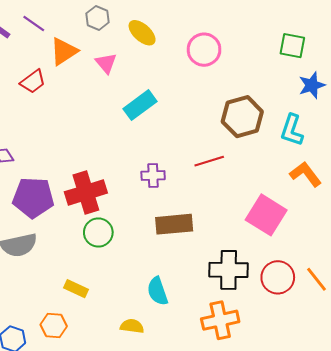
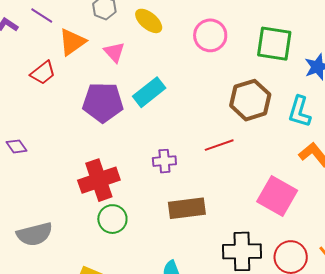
green square: (292, 46) -> (274, 44), moved, size x1.4
purple pentagon: (33, 197) -> (103, 102), moved

